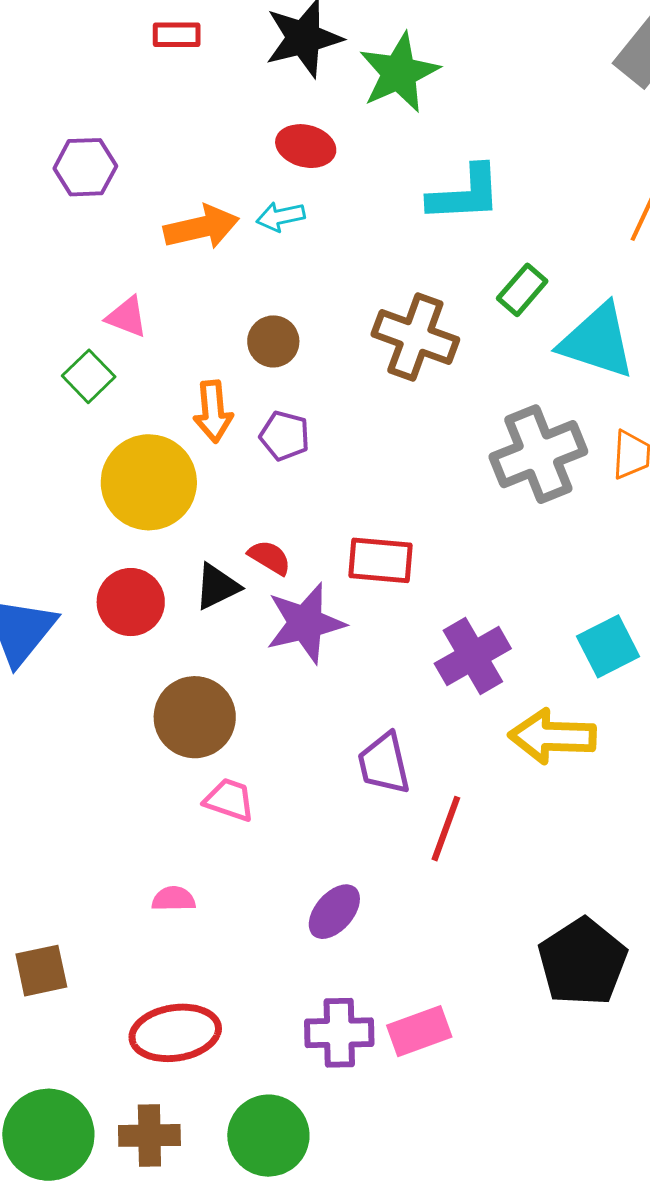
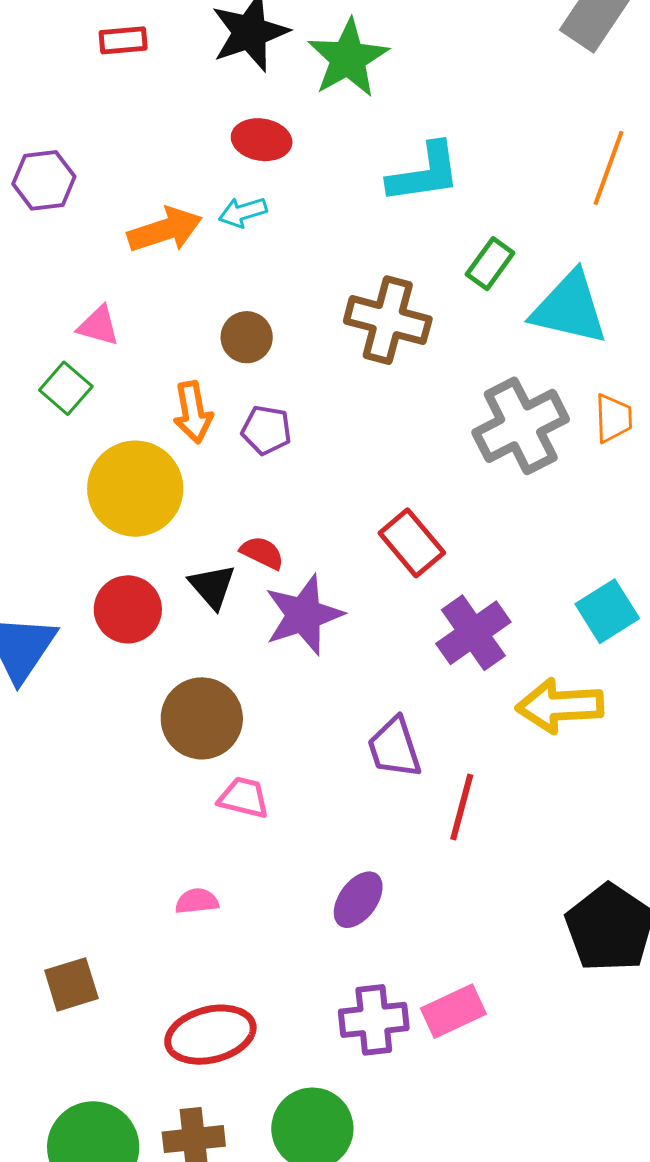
red rectangle: (380, 560) -> (412, 543), moved, turned 50
black triangle: (217, 587) -> (212, 586), turned -40

